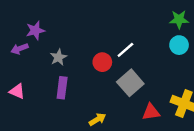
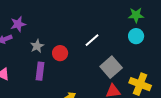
red circle: (102, 62) -> (60, 53), moved
gray square: (130, 83) -> (111, 67), moved

